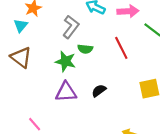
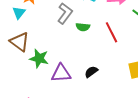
green semicircle: (85, 49) -> (83, 27), moved
green star: (65, 61) -> (39, 58), moved

